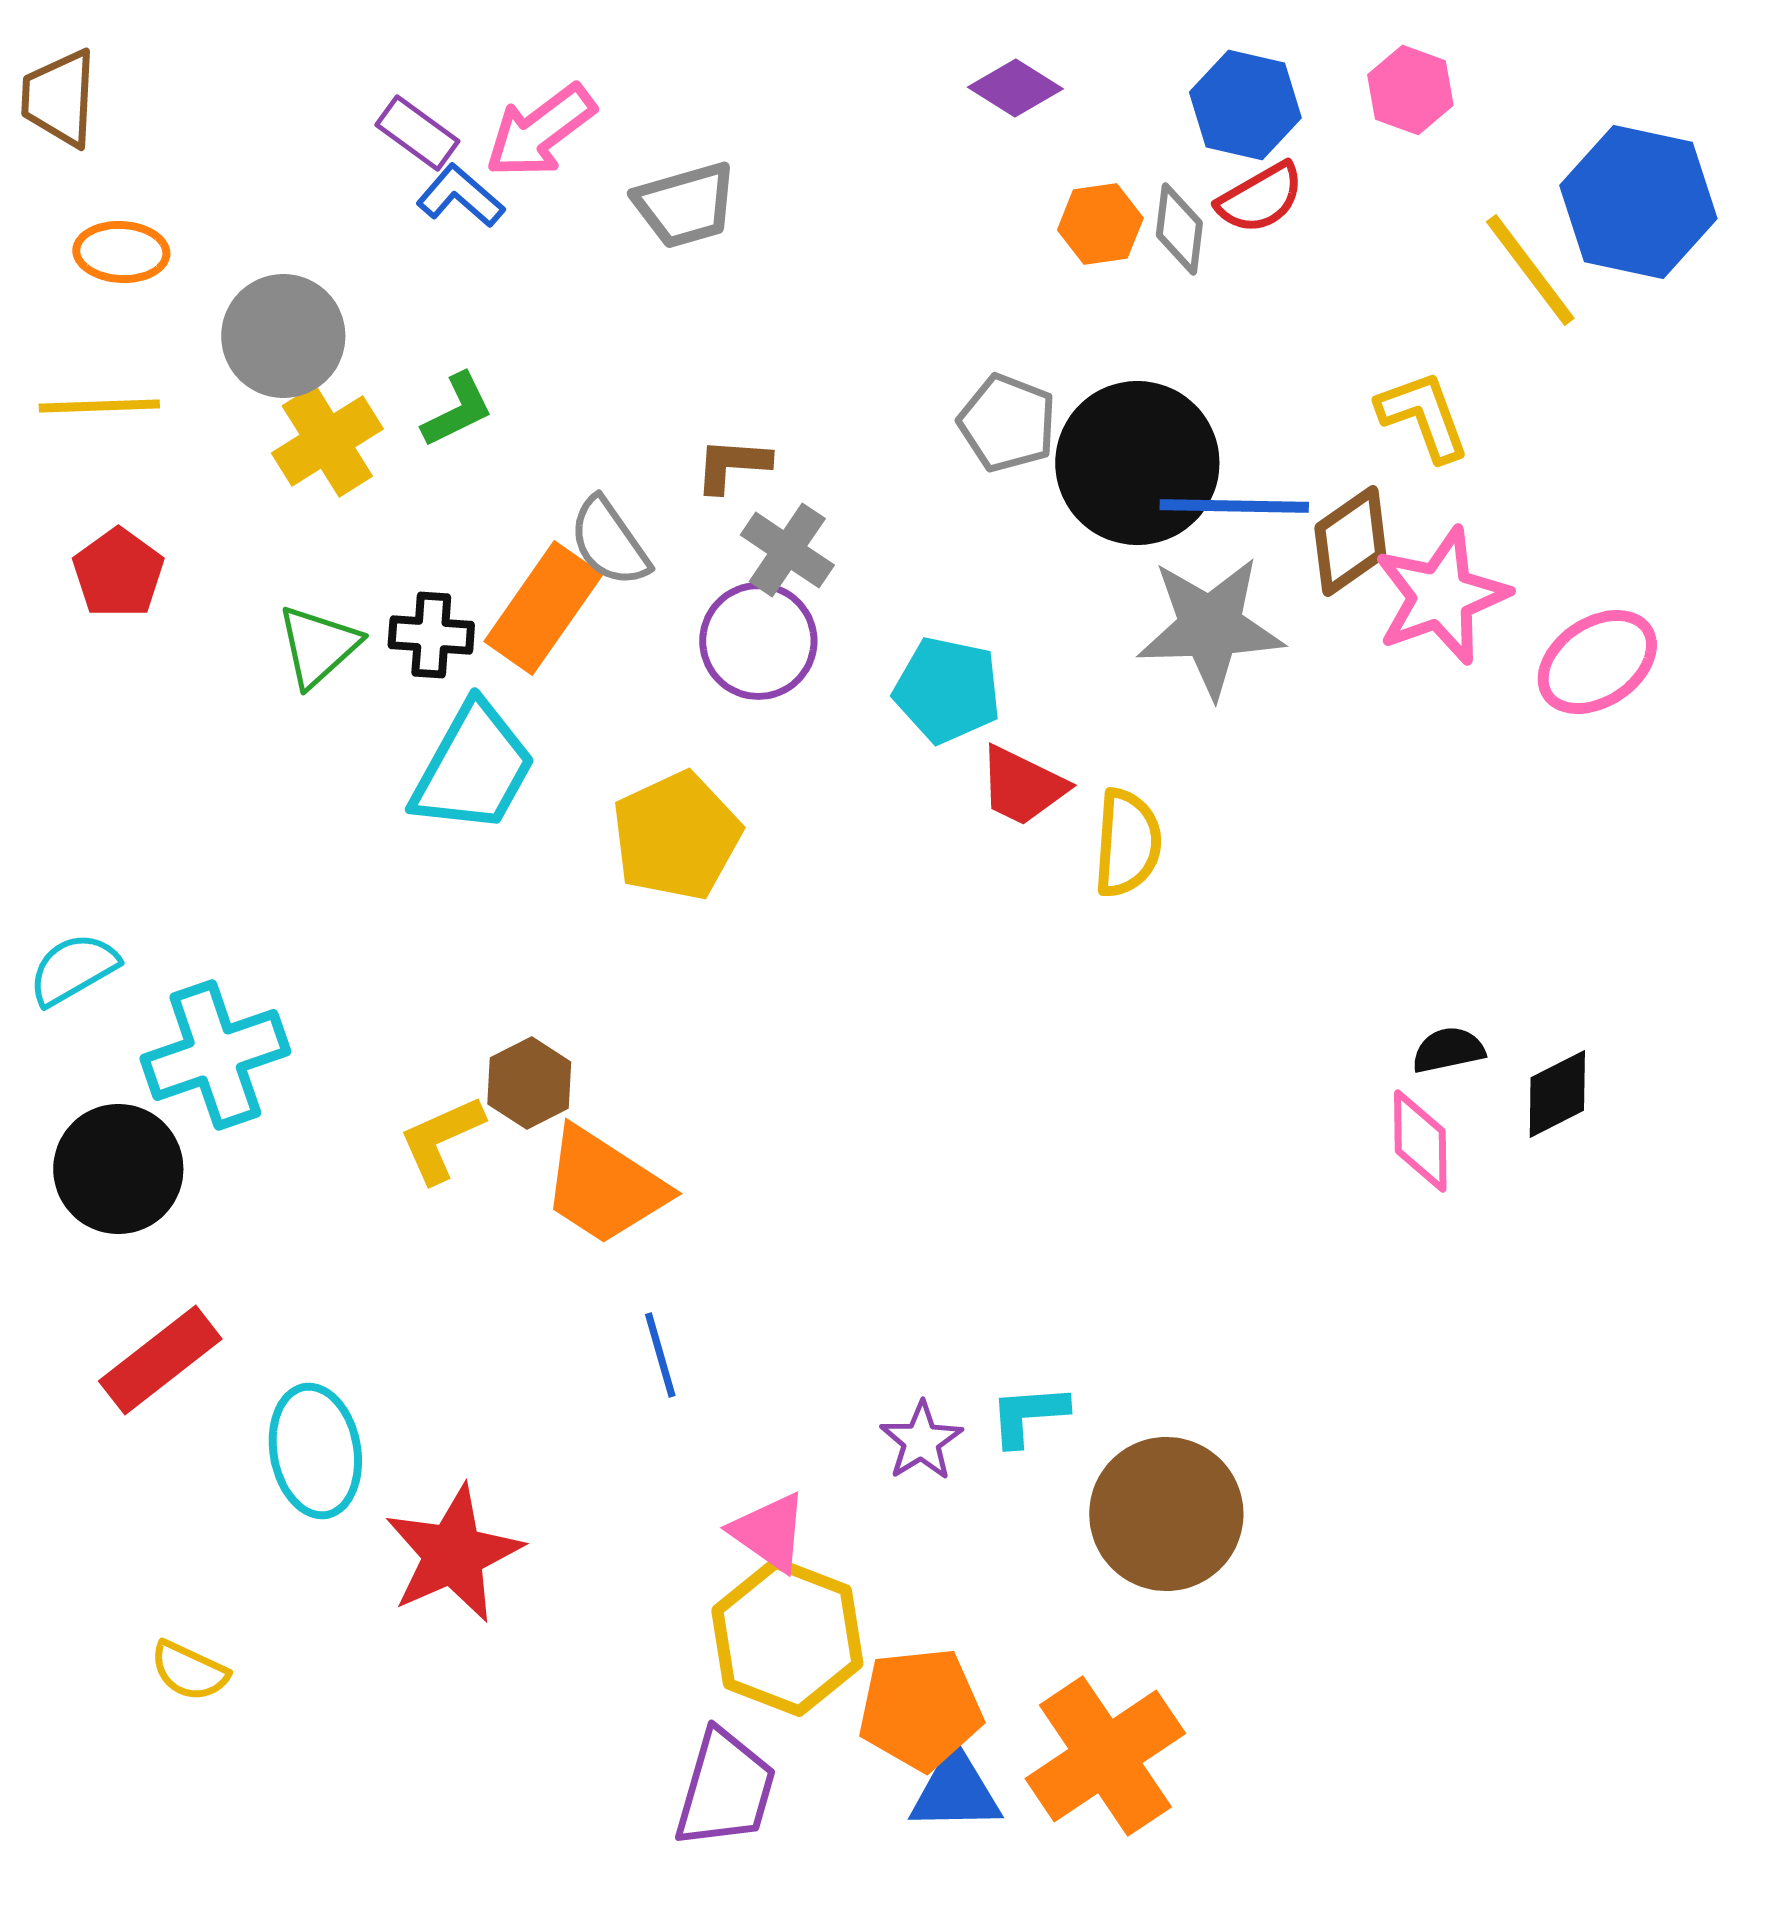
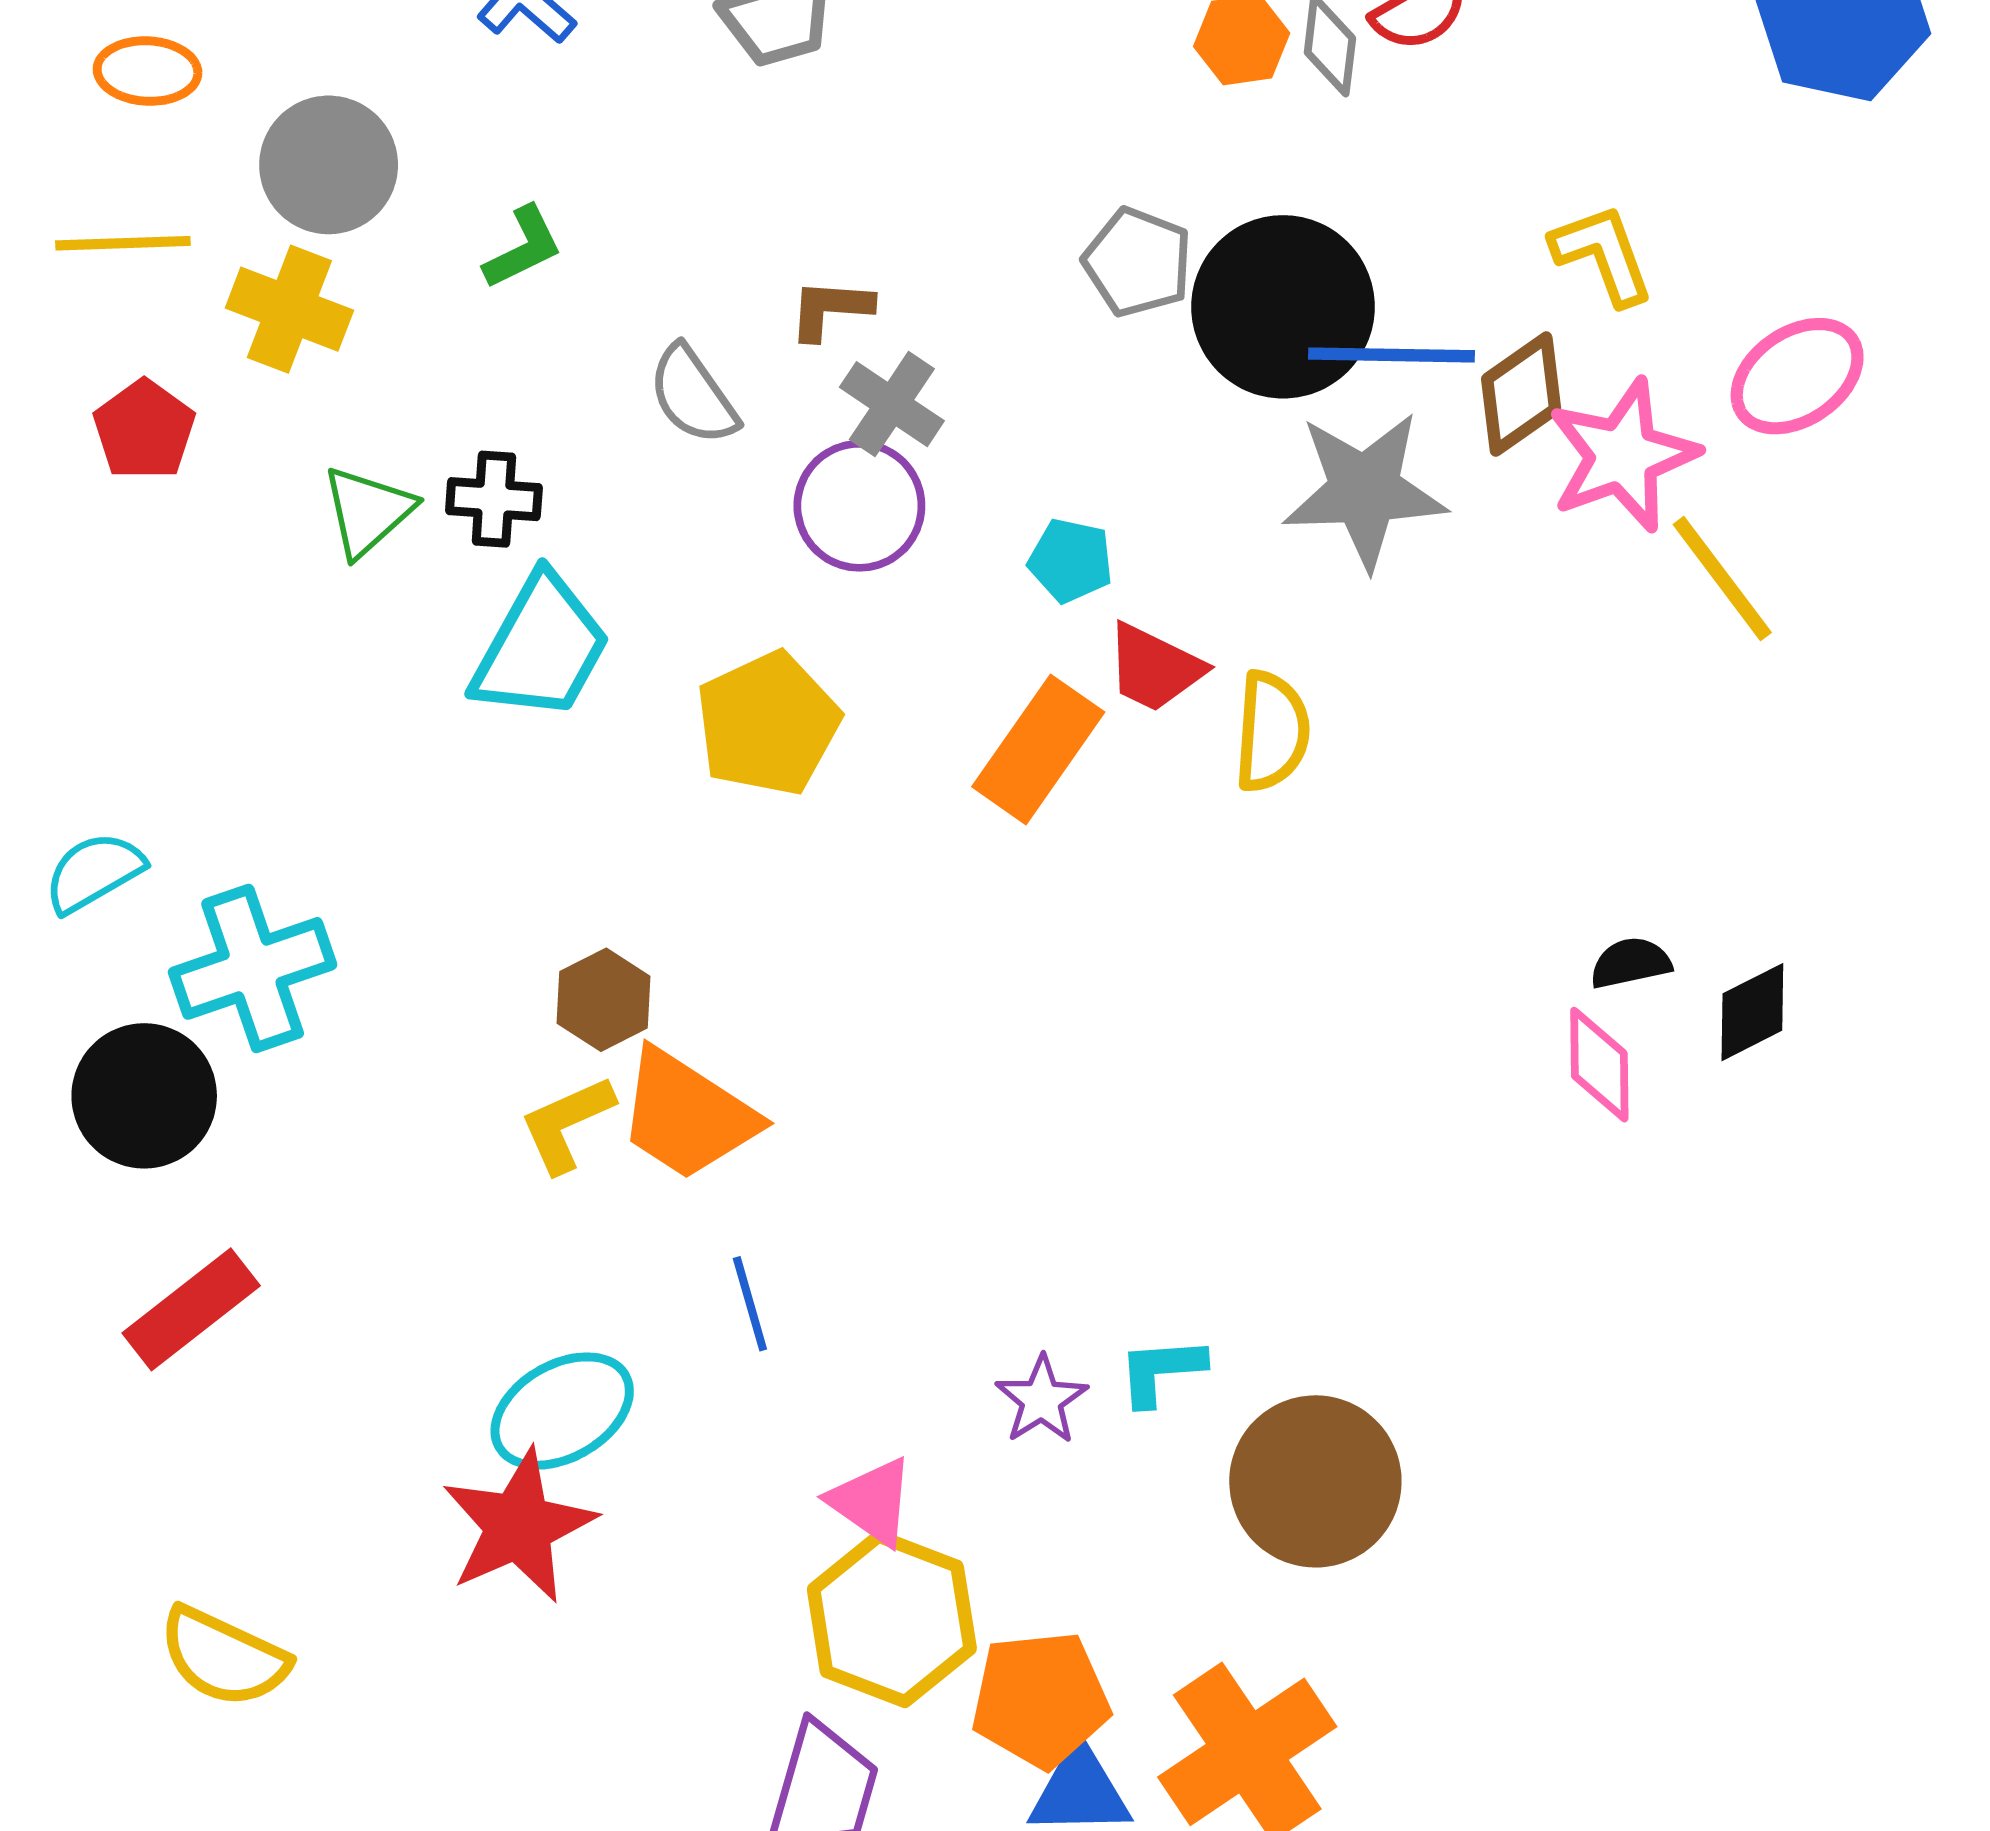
yellow line: (1530, 270) -> (1722, 578), moved
yellow cross: (327, 441) -> (289, 309), moved, turned -37
orange rectangle: (543, 608) -> (1038, 749), moved
pink ellipse: (1597, 662) -> (1797, 376), moved
cyan pentagon: (947, 690) -> (1071, 561), size x0.7
yellow L-shape: (441, 1139) -> (567, 1124), moved
cyan ellipse: (315, 1451) -> (562, 1411), moved, turned 70
yellow semicircle: (189, 1671) -> (224, 1657), size x1.5

